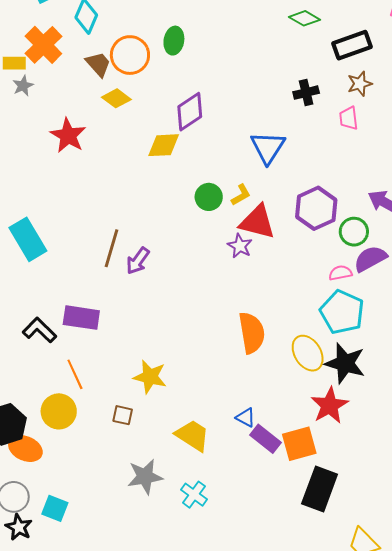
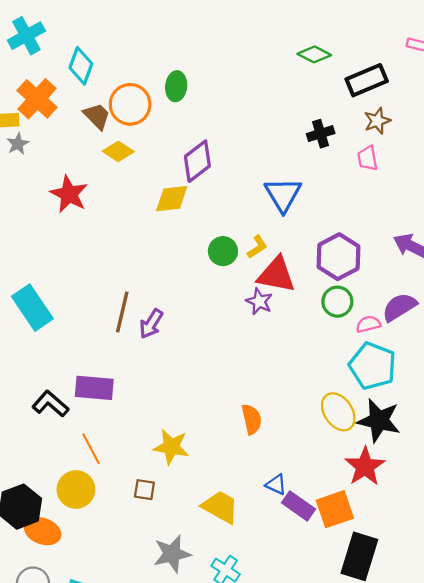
green circle: (354, 232) -> (337, 302), moved
orange semicircle: (252, 333) -> (252, 419), moved, size x0.7

